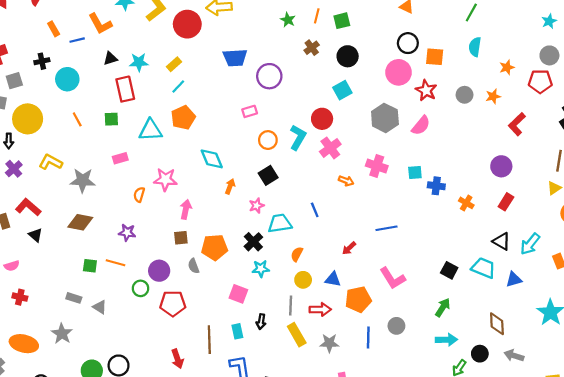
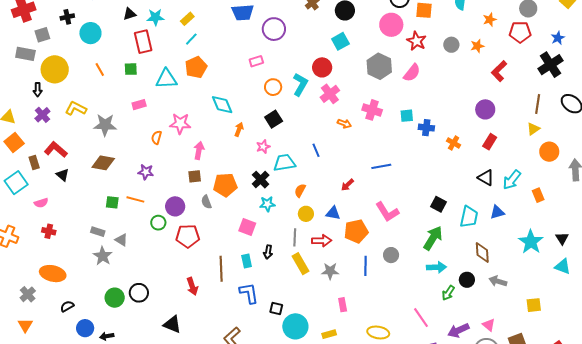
cyan trapezoid: (484, 268) -> (469, 217), moved, turned 80
green arrow: (443, 307) -> (433, 238), size x1.4
gray star: (62, 334) -> (103, 256), moved

